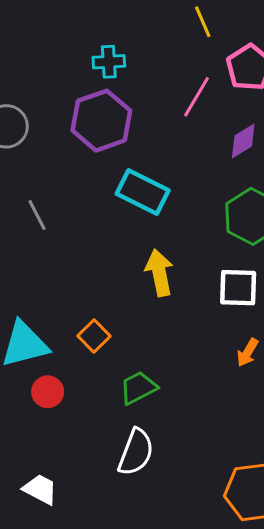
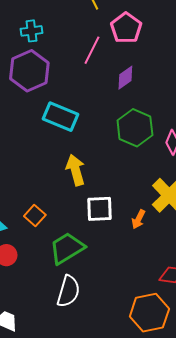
white square: (238, 288) -> (100, 209), moved
green trapezoid: (138, 388) -> (67, 248), size x1.4

